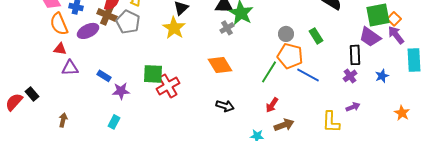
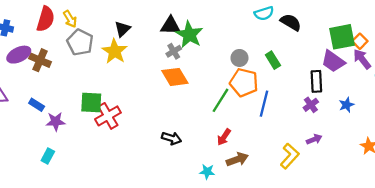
brown cross: (107, 15) -> (40, 60), moved
gray pentagon: (128, 22) -> (80, 42), moved
orange diamond: (220, 65) -> (175, 77), moved
blue line: (308, 75) -> (264, 104), turned 75
yellow L-shape: (331, 122) -> (290, 156), turned -140

